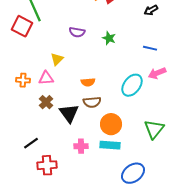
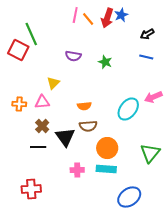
blue line: (150, 48) -> (146, 57), moved
black line: (31, 143) -> (38, 147), moved, turned 35
red cross: (47, 165) -> (31, 189), moved

